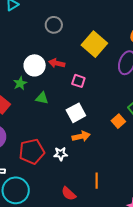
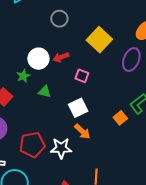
red arrow: (57, 63) -> (61, 57), turned -35
orange arrow: (81, 136) -> (82, 131), turned 54
white star: (61, 154) -> (61, 148), size x1.5

